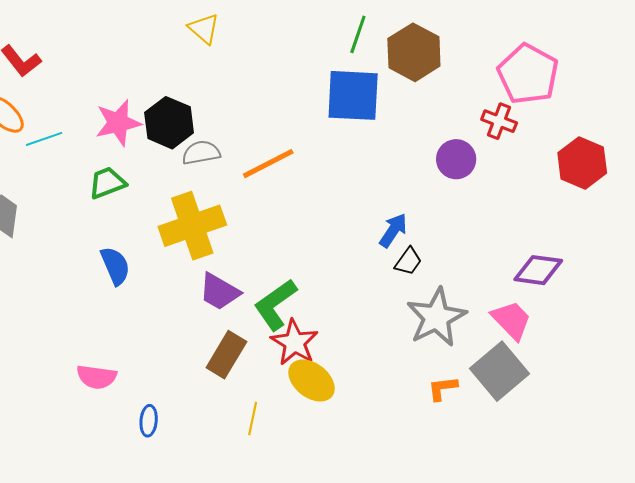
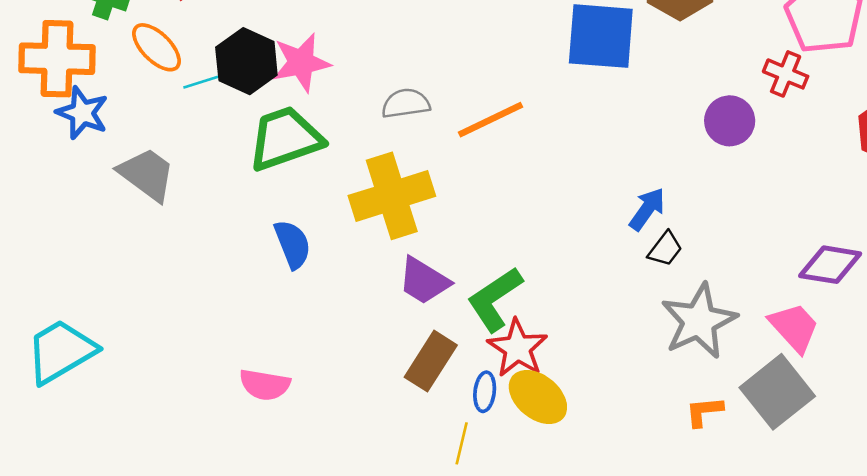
black hexagon: (169, 123) -> (246, 61), moved
green trapezoid: (107, 183) -> (285, 138), size x1.6
blue ellipse: (149, 421) -> (485, 392), moved

